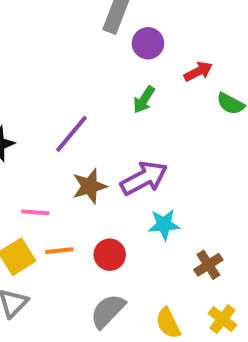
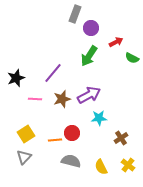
green arrow: (144, 100) -> (89, 56), size x1.5
pink line: (35, 212) -> (35, 99), moved
orange line: (59, 251) -> (55, 140), moved
gray semicircle: (108, 311) -> (71, 161), turned 60

